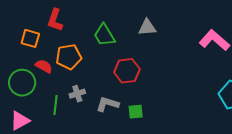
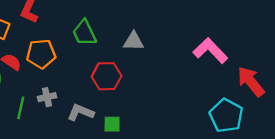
gray triangle: (147, 27) -> (134, 41), moved

